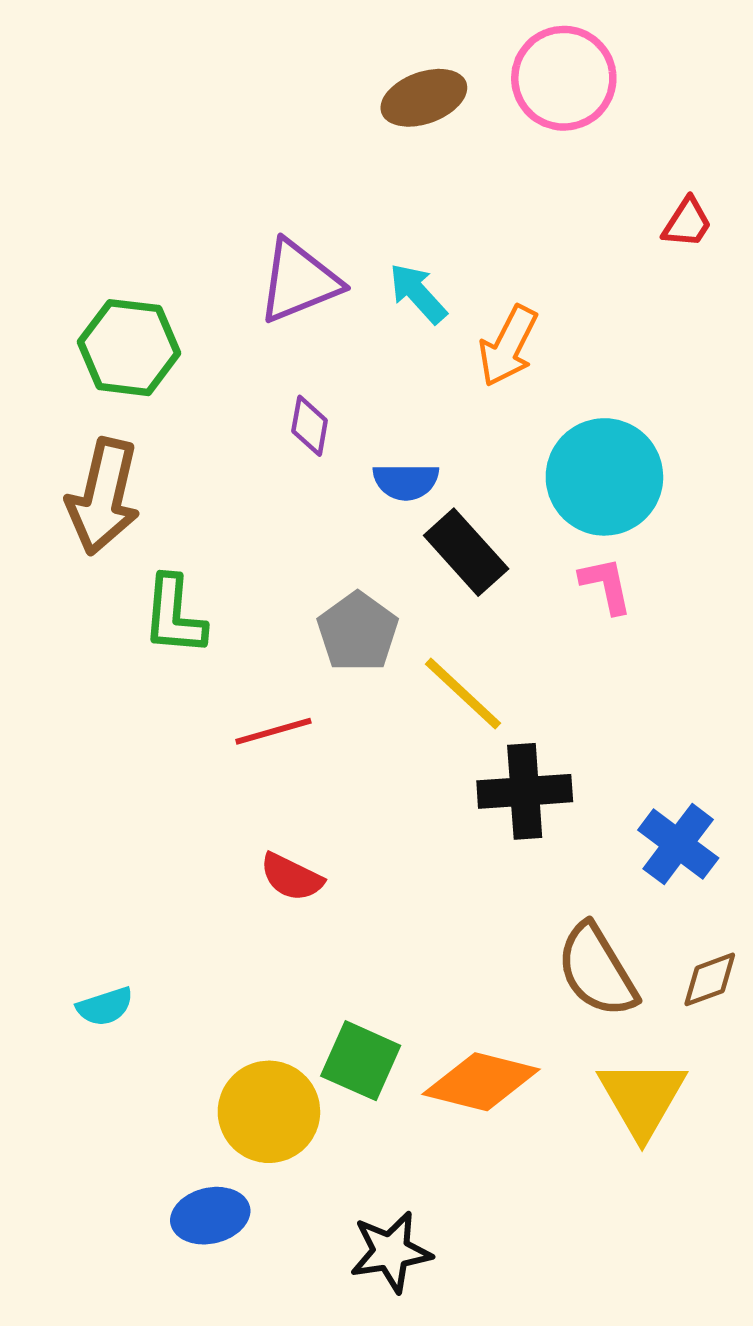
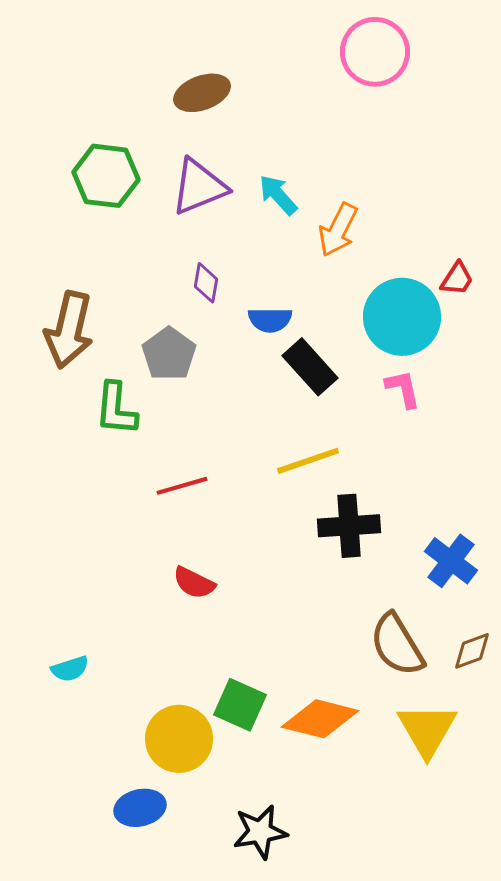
brown ellipse: (424, 98) -> (202, 93), moved
red trapezoid: (687, 223) -> (457, 279), moved
green hexagon: (129, 348) -> (106, 176), moved
gray pentagon: (358, 632) -> (169, 354), moved
yellow line: (463, 694) -> (308, 461), turned -62

